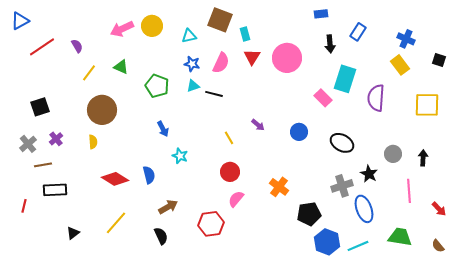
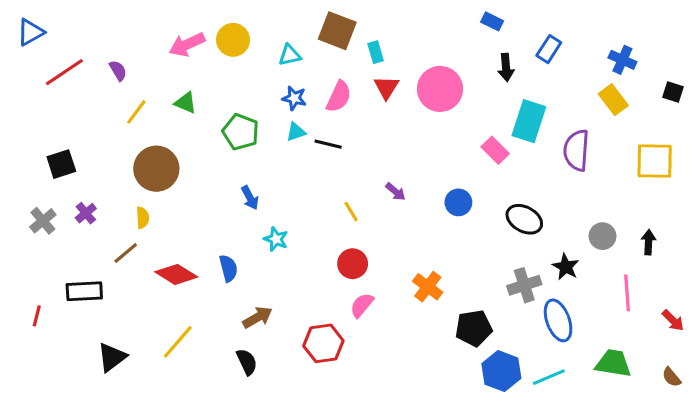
blue rectangle: (321, 14) -> (492, 21), turned 32
brown line: (43, 165) -> (126, 253), moved, turned -30
black triangle: (73, 233) -> (112, 357), size x1.5

